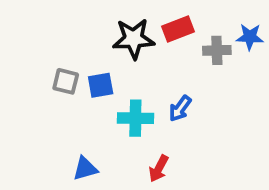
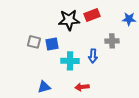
gray cross: (217, 50) -> (112, 41), moved
blue arrow: (180, 108) -> (93, 56), turned -32
red arrow: (159, 169) -> (82, 87), turned 56

